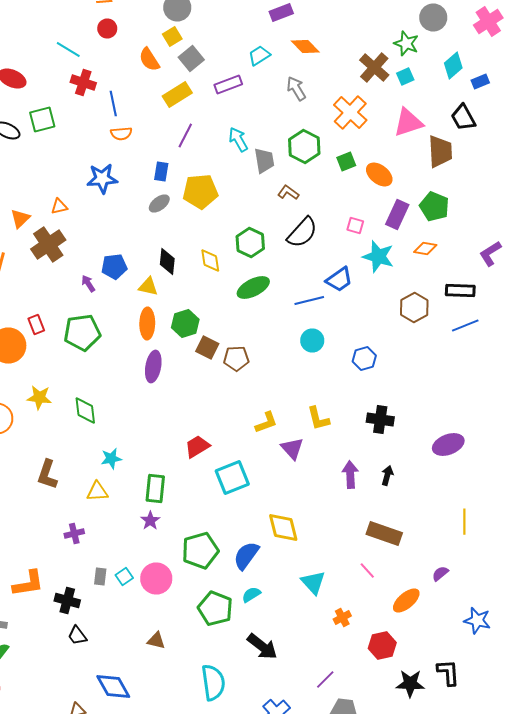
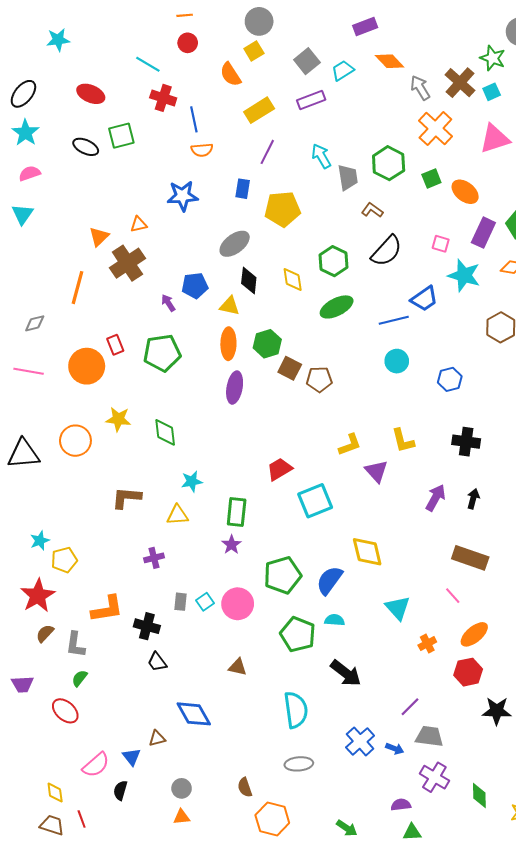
gray square: (191, 58) -> (307, 61), moved
gray arrow: (296, 88) -> (420, 88), moved
gray ellipse: (159, 204) -> (235, 244), moved, size x1.4
brown L-shape: (47, 474) -> (126, 498), turned 76
purple arrow: (350, 474) -> (435, 498), turned 32
cyan semicircle: (251, 594) -> (335, 620), turned 36
orange ellipse: (406, 600) -> (474, 634), moved

